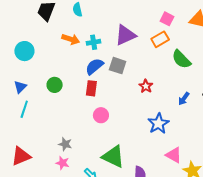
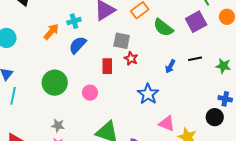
orange arrow: (71, 39) -> (51, 32), moved, turned -60
gray square: (118, 66) -> (122, 41), moved
green circle: (55, 85) -> (55, 83), moved, size x1.6
red rectangle: (91, 88) -> (107, 66), moved

